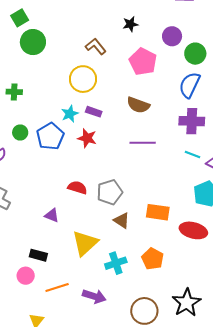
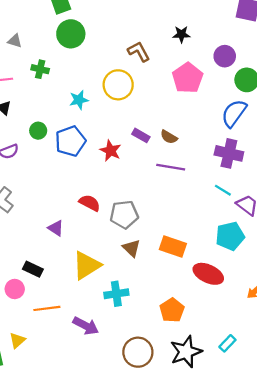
green cross: (14, 92) -> (40, 69), moved
brown semicircle: (138, 105) -> (169, 137), moved, size x0.7
purple rectangle: (94, 112) -> (141, 135), moved
cyan star: (70, 114) -> (79, 100), moved
orange pentagon: (153, 259) -> (172, 310), moved

